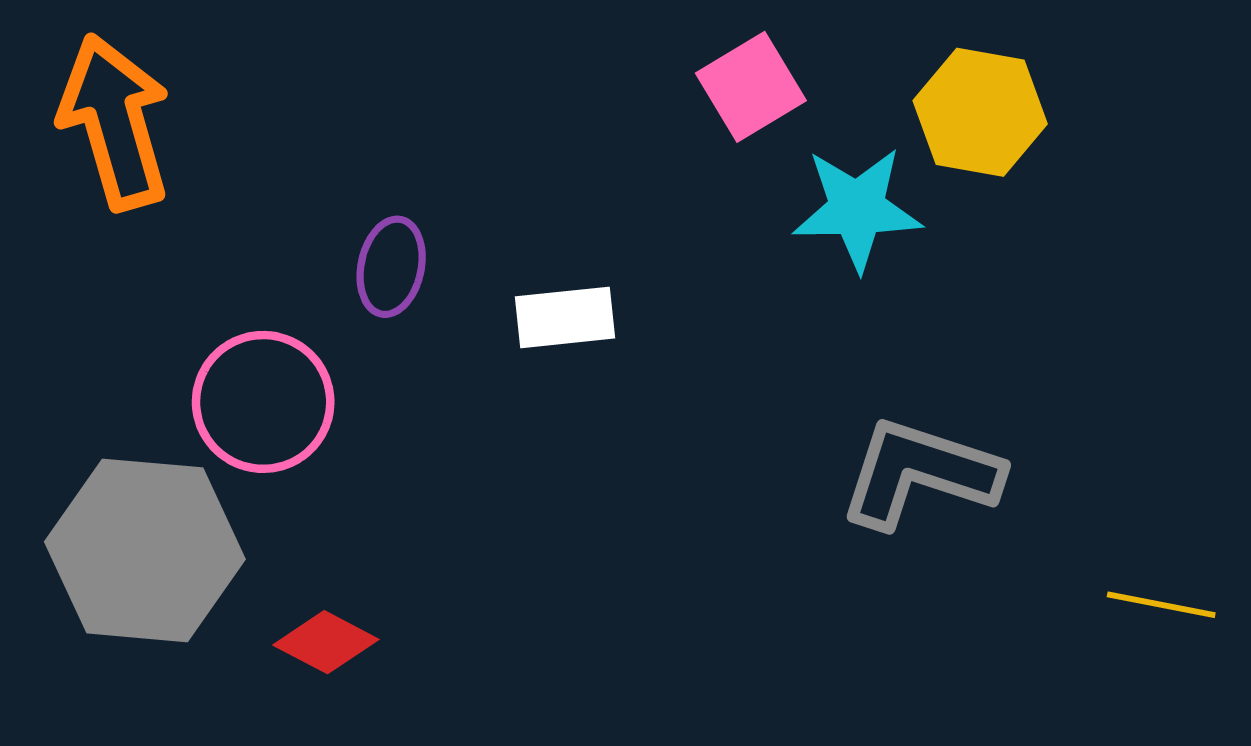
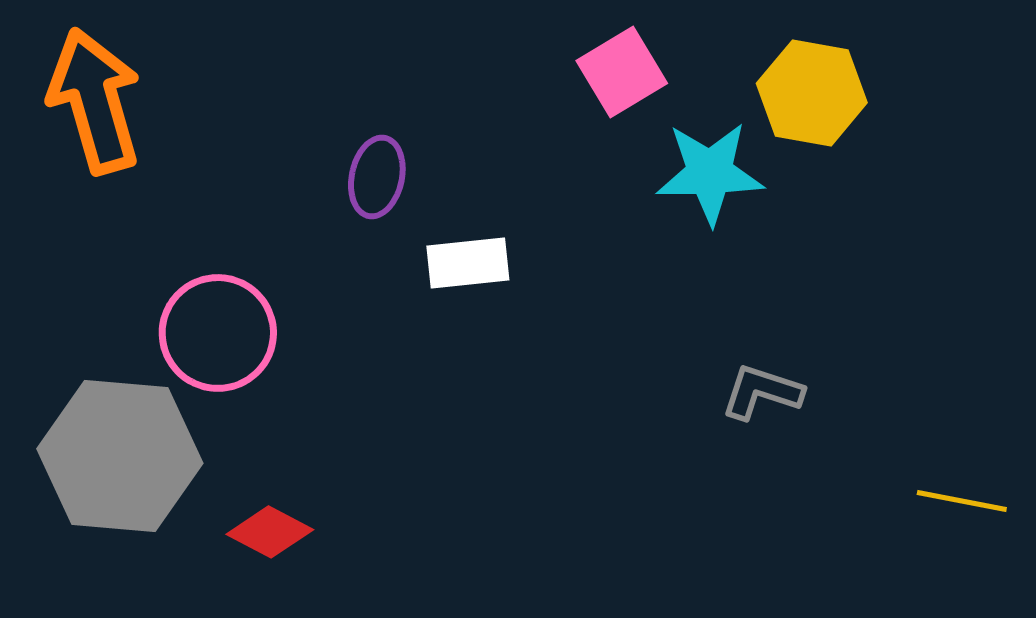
purple ellipse: (391, 267) -> (377, 177), moved
gray L-shape: (920, 473) -> (762, 392), size x0.6

